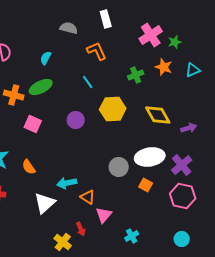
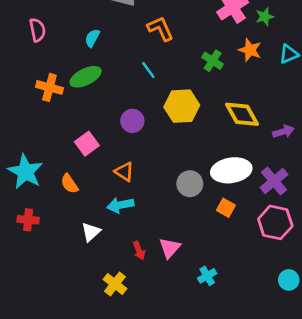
green cross: (136, 75) -> (213, 61), turned -35
pink square: (33, 124) -> (87, 144), moved, turned 30
orange triangle: (88, 197) -> (124, 172), moved
white triangle: (45, 203) -> (91, 232), size x0.7
red arrow: (81, 229) -> (139, 251), moved
cyan circle: (182, 239) -> (289, 280), moved

